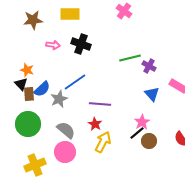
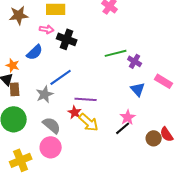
pink arrow: (53, 45) -> (47, 29), moved
blue semicircle: (42, 89) -> (35, 52), moved
red star: (95, 124) -> (75, 112), moved
brown circle: (149, 141) -> (154, 138), moved
yellow arrow: (103, 142) -> (89, 122), moved, turned 105

